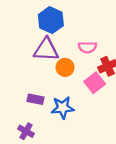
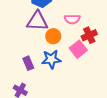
purple rectangle: (35, 99) -> (28, 63), turned 56
blue star: (63, 108) -> (51, 59), moved

